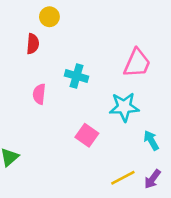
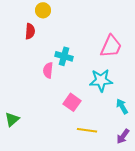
pink semicircle: (39, 94) -> (48, 70), moved
yellow line: (123, 178) -> (87, 130), moved, turned 36

